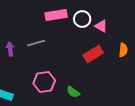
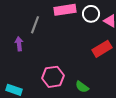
gray line: (36, 43) -> (35, 25), moved, turned -54

